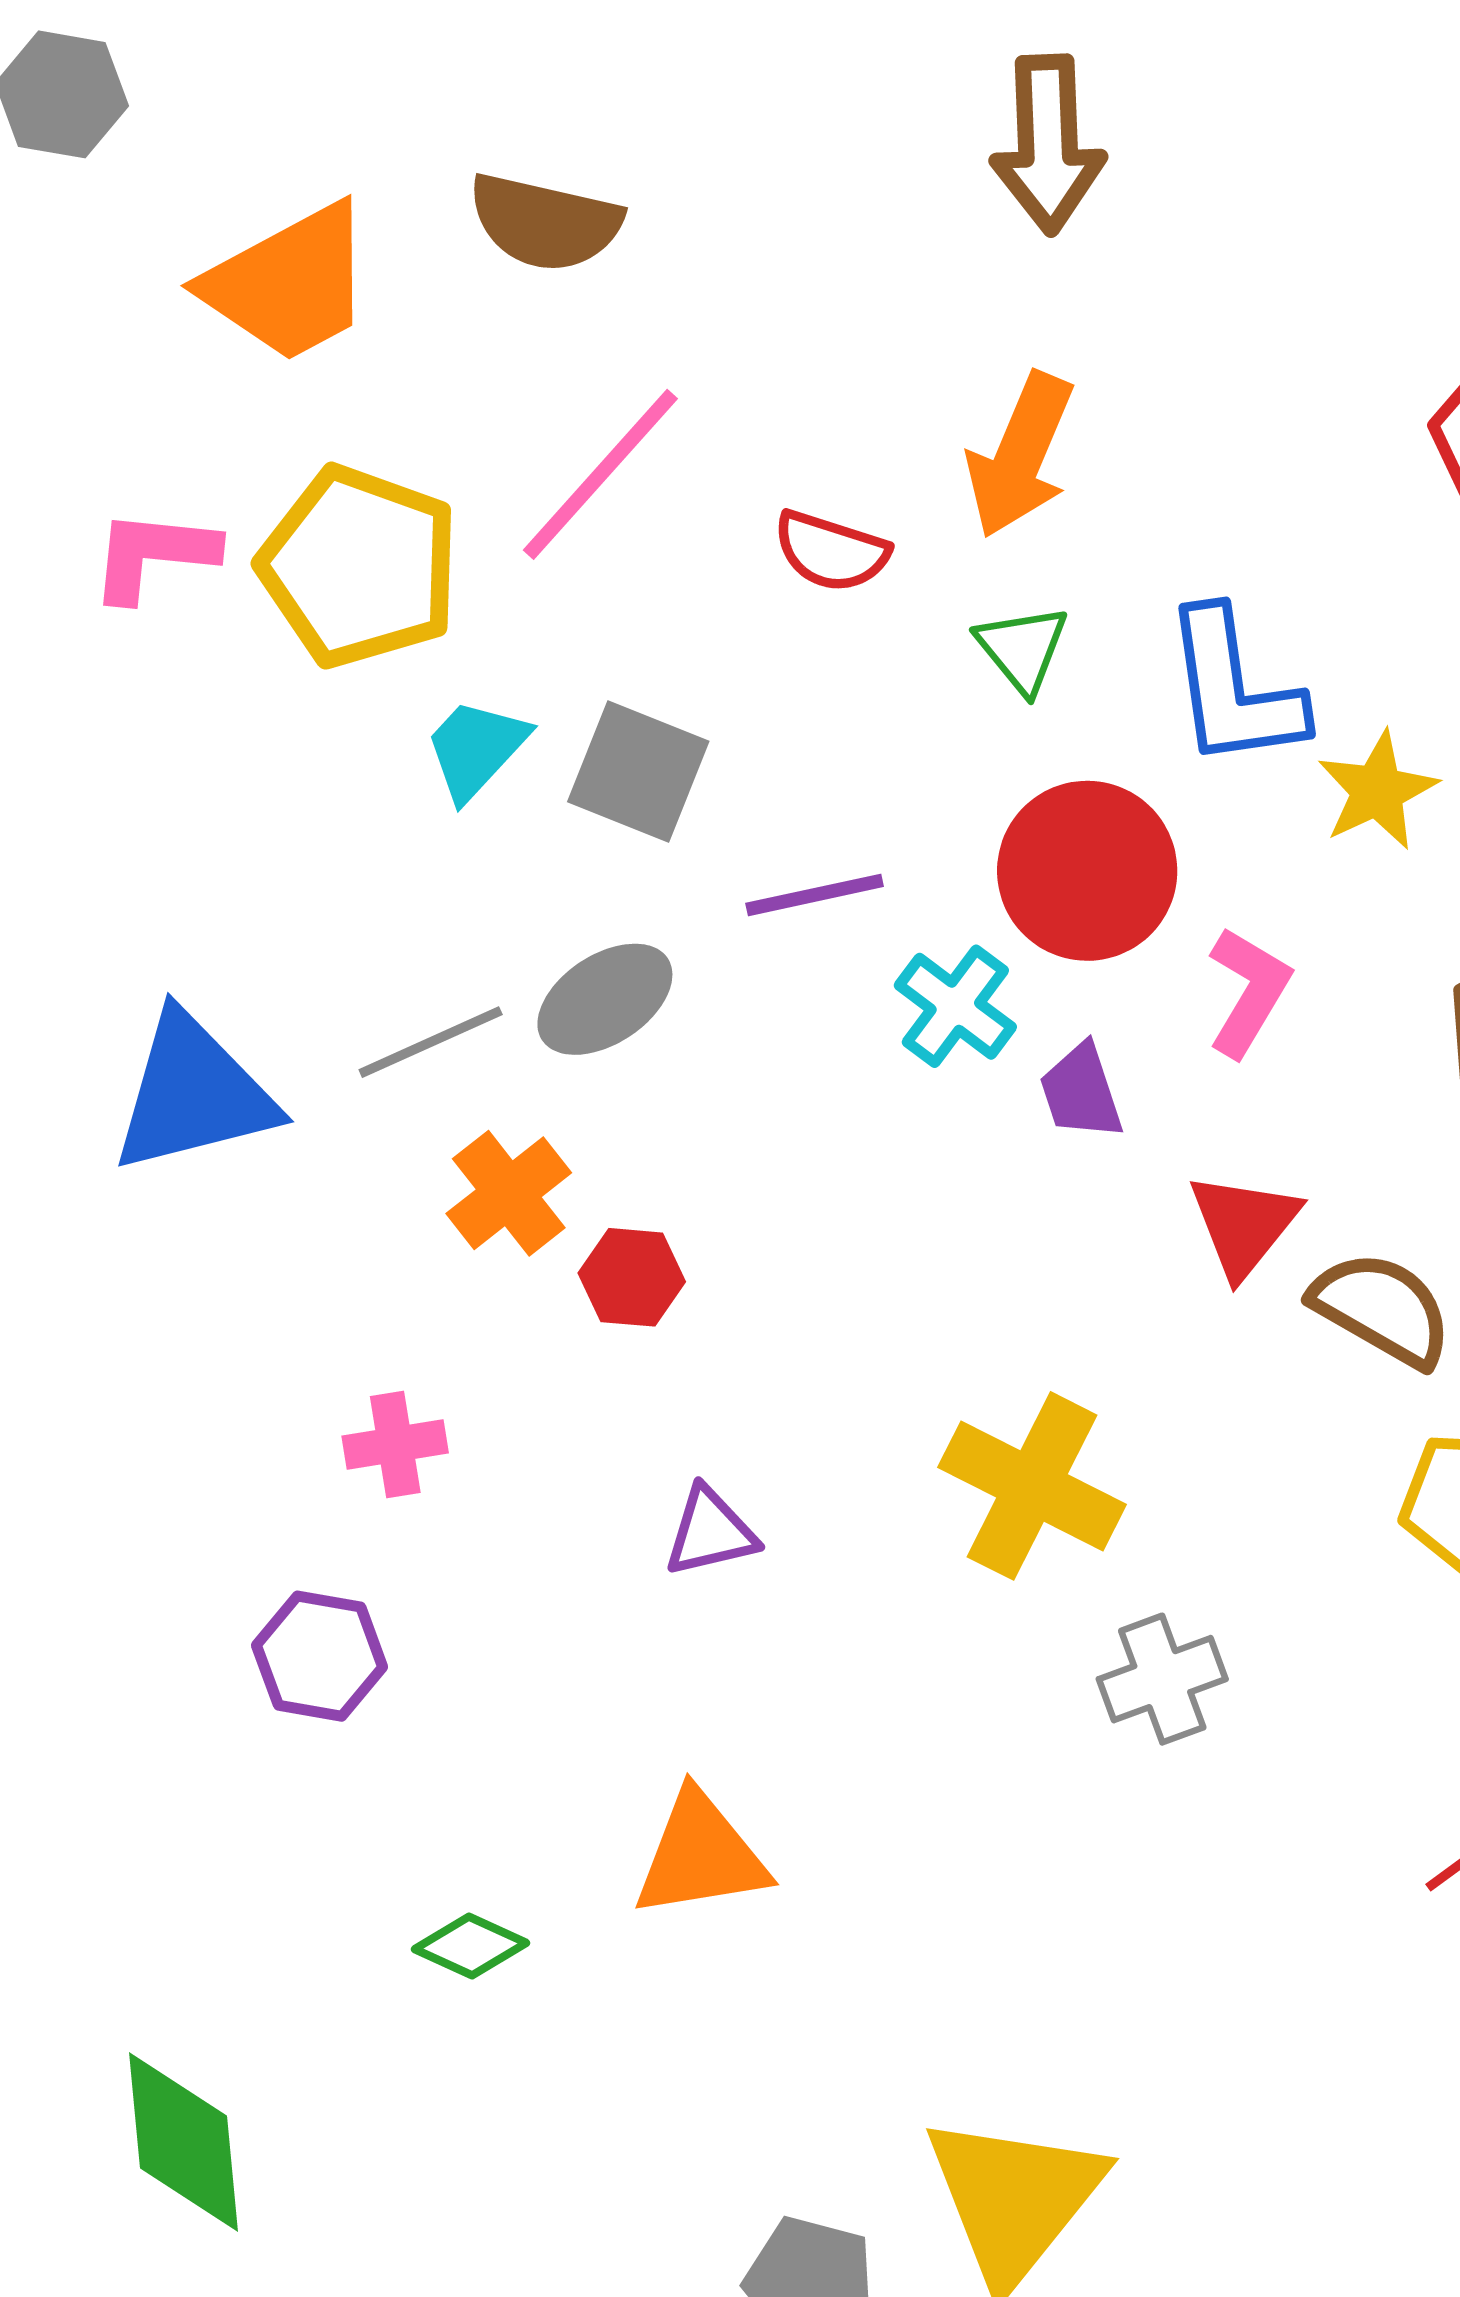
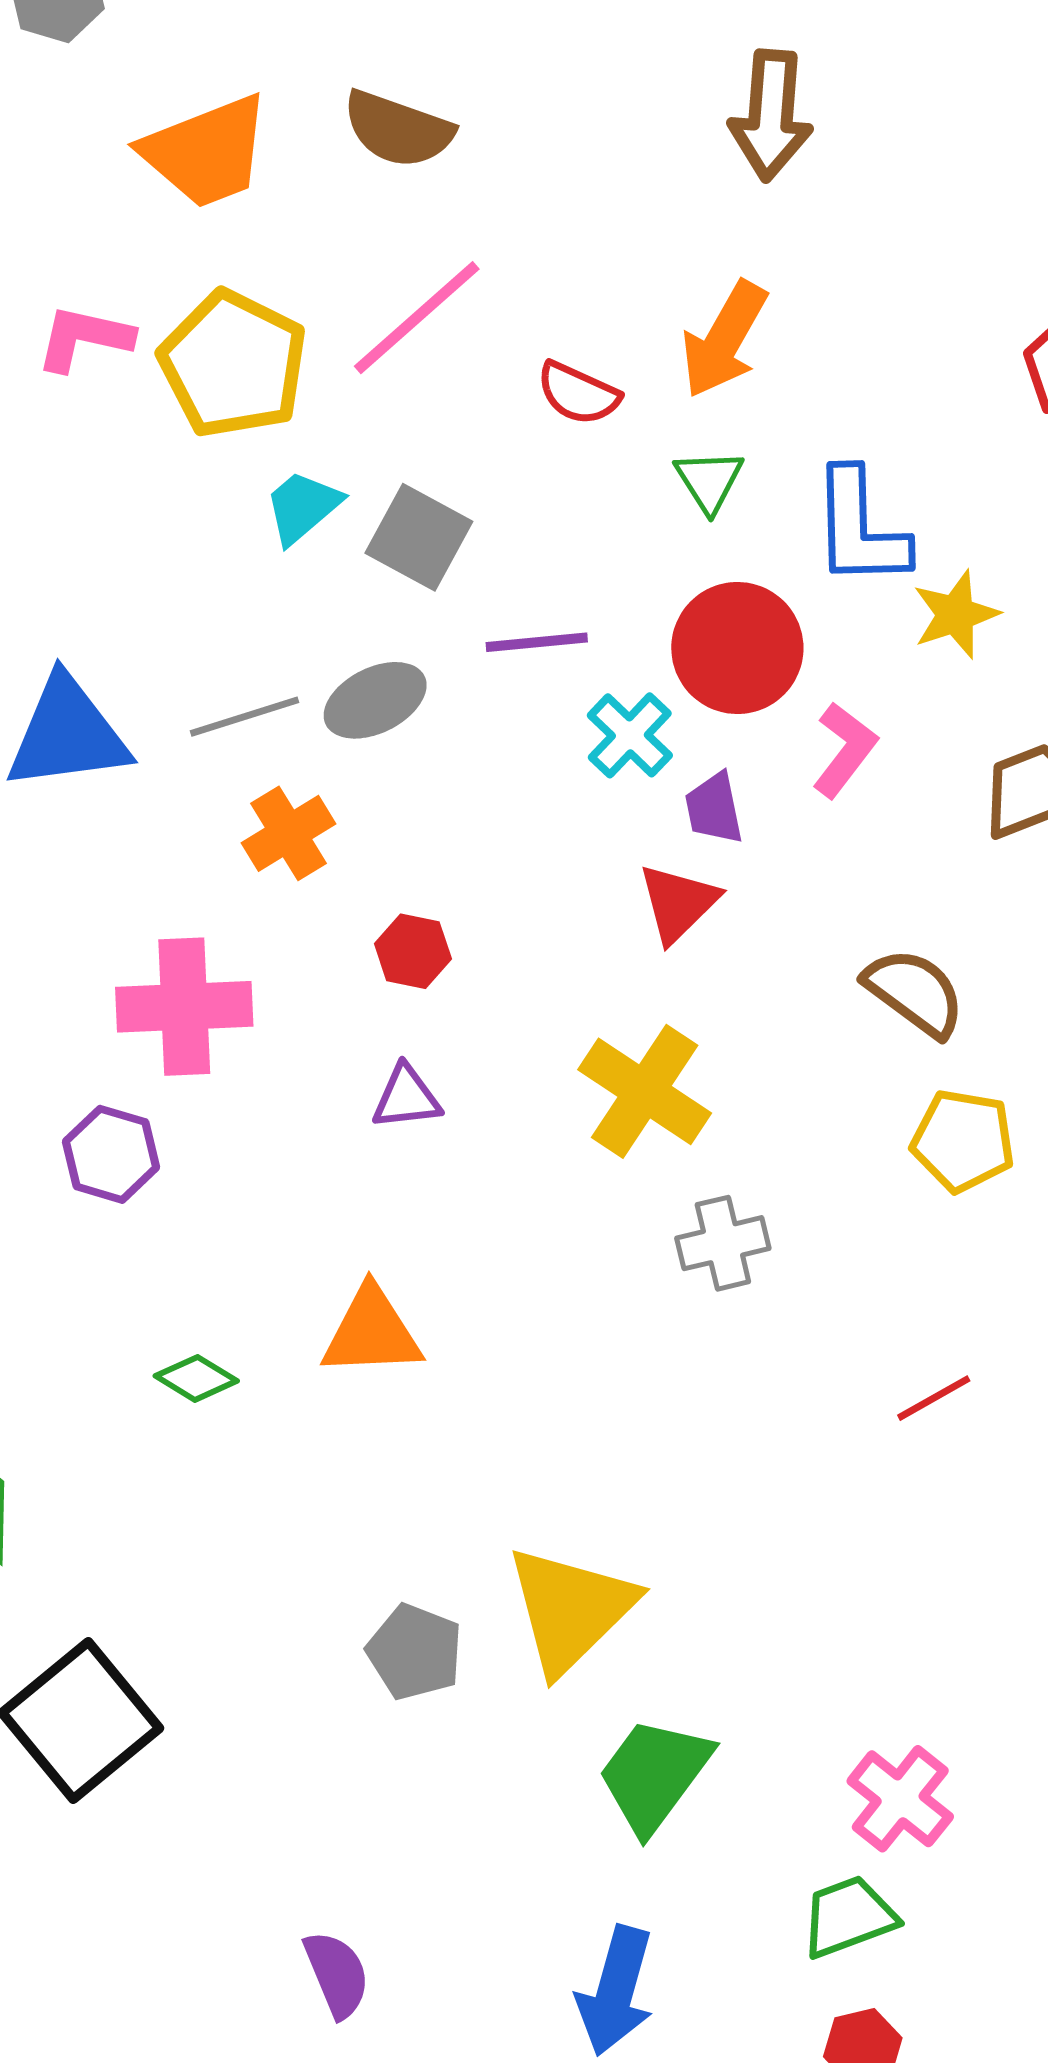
red triangle: (1244, 1225) -> (678, 903), moved
red hexagon: (632, 1277) -> (413, 951), moved
pink cross: (395, 1445) -> (184, 1007), size x1.8

